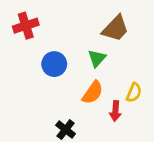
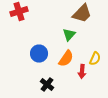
blue circle: (54, 64) -> (39, 54), moved

